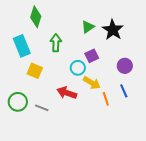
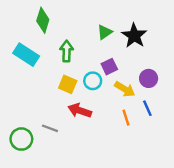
cyan rectangle: (22, 46) -> (26, 55), turned -35
yellow square: (35, 71) -> (68, 84), moved
yellow arrow: (92, 83) -> (125, 89), moved
green circle: (18, 102) -> (21, 139), moved

